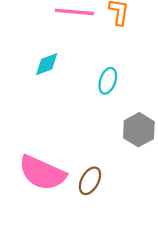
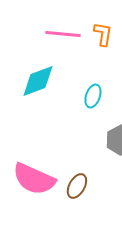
cyan diamond: (47, 64) -> (38, 81), size x1.5

